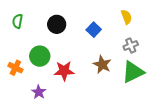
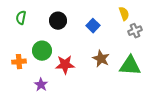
gray cross: (131, 45) -> (135, 31), moved
orange cross: (15, 68) -> (19, 62), turned -32
green triangle: (133, 72) -> (130, 66), turned 30

